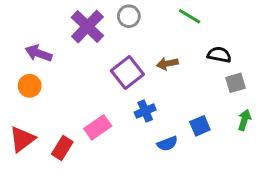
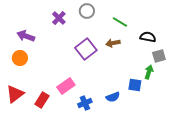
green line: (190, 16) -> (120, 22), moved
purple cross: (87, 27) -> (59, 18), size x0.6
blue cross: (145, 111) -> (85, 103), moved
green arrow: (244, 120) -> (149, 72), moved
blue square: (200, 126) -> (135, 85), turned 32

